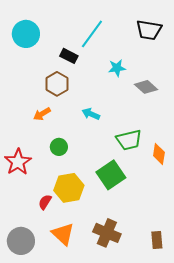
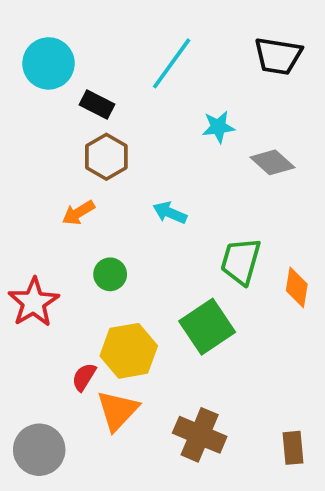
black rectangle: (69, 56) -> (97, 104), moved
green trapezoid: (129, 140) -> (241, 261), turned 120
orange triangle: (63, 234) -> (118, 411), moved, turned 30

